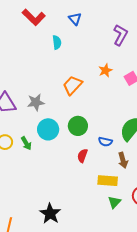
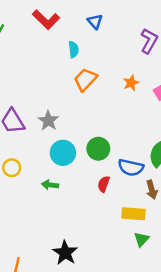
orange trapezoid: (72, 85) -> (85, 79), moved
gray star: (36, 102) -> (48, 121), turned -30
blue semicircle: (105, 142) -> (131, 167), size x1.5
green arrow: (26, 143) -> (50, 185), moved, turned 128

